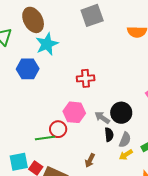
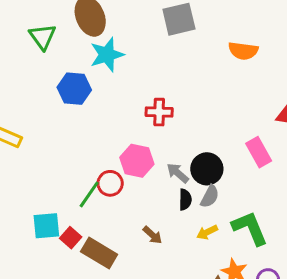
green line: (45, 138) -> (89, 194), turned -54
gray semicircle: (125, 140) -> (210, 196), moved
brown arrow: (90, 160) -> (152, 235), turned -80

